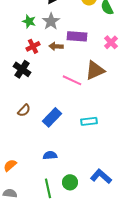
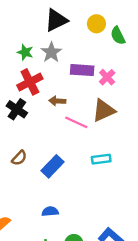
pink cross: (111, 42) -> (107, 77), moved
red cross: (33, 46) -> (30, 82), size x1.5
brown arrow: (56, 46) -> (57, 101), moved
cyan rectangle: (89, 121) -> (101, 159), moved

